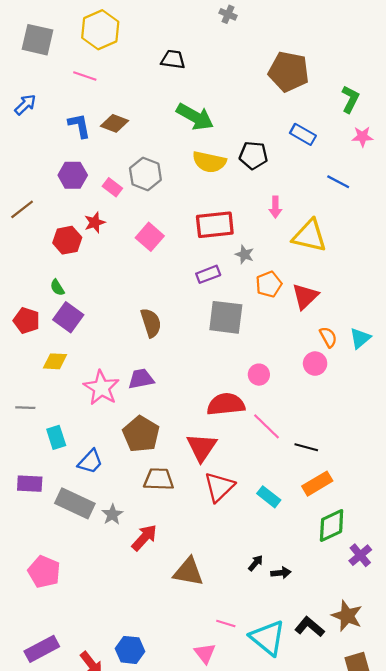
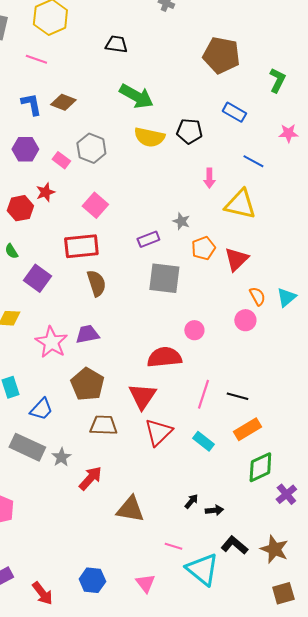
pink star: (362, 137) -> (288, 133), moved
blue line: (338, 182) -> (253, 161), moved
red rectangle: (215, 225) -> (81, 246), moved
purple square: (68, 317) -> (37, 278), moved
pink line: (267, 426) -> (203, 394), moved, turned 64
pink line: (226, 624) -> (173, 546), moved
black L-shape: (310, 627) -> (234, 545), moved
blue hexagon: (130, 650) -> (92, 580), moved

